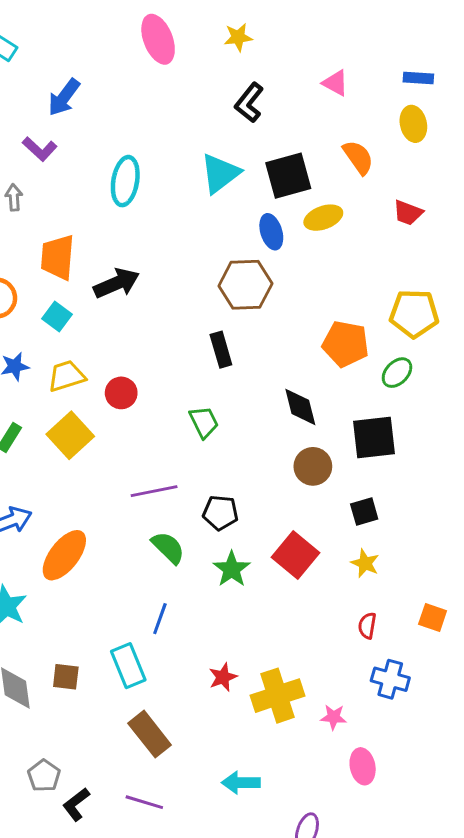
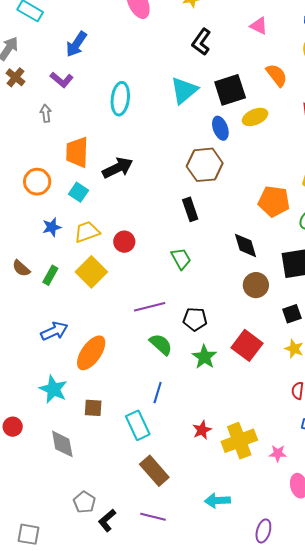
brown square: (66, 677) -> (93, 408), moved

